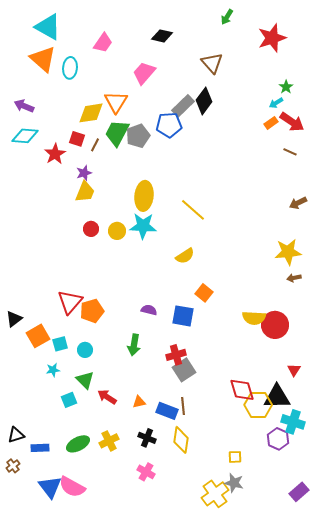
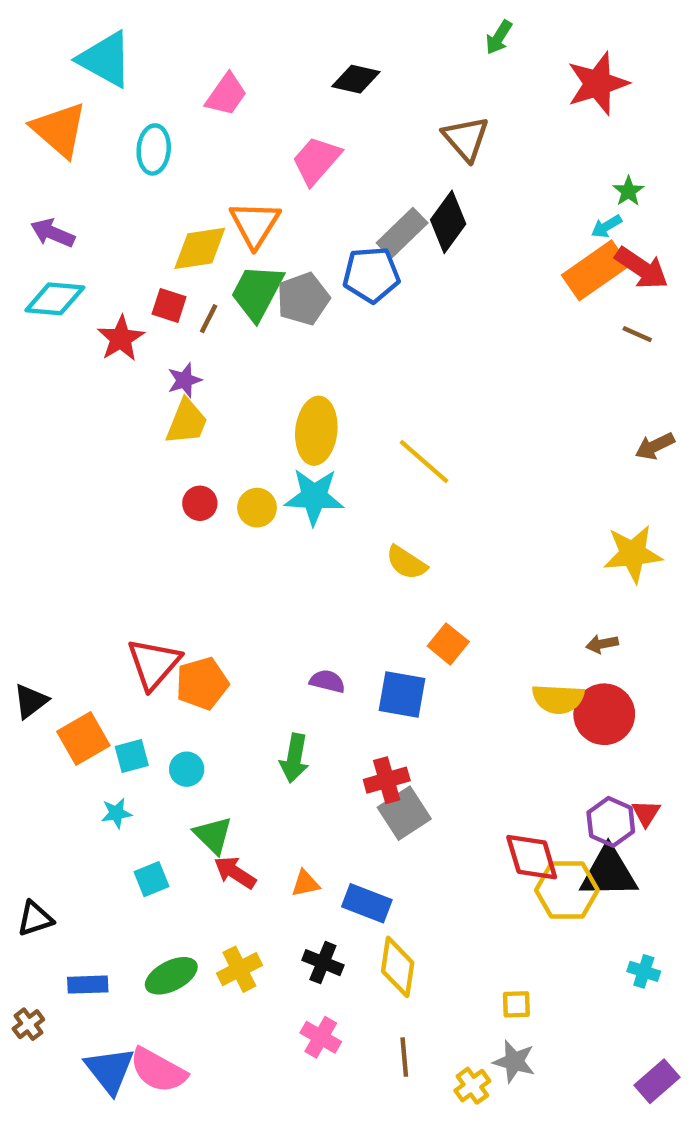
orange triangle: (43, 59) -> (59, 130), moved
orange rectangle: (271, 123) -> (595, 270), size x2.0
yellow semicircle: (185, 256) -> (406, 563), turned 66
brown arrow: (294, 278) -> (602, 644), moved
green triangle: (85, 380) -> (213, 835), moved
brown line: (183, 406) -> (404, 1057), moved
cyan cross: (293, 422) -> (644, 971), moved, size x0.6
black triangle: (16, 435) -> (35, 919), moved
purple hexagon: (278, 439) -> (611, 822), moved
yellow cross: (215, 494) -> (472, 1086), size x0.6

